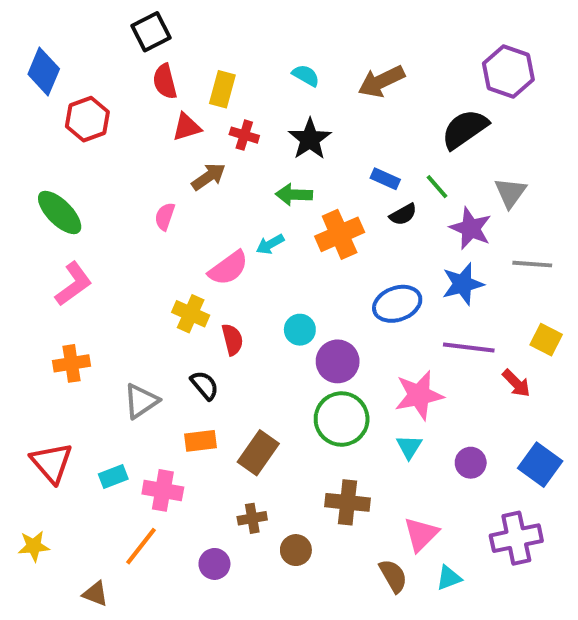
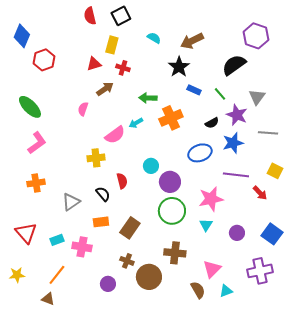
black square: (151, 32) -> (121, 16), moved
red semicircle: (165, 81) -> (90, 16), moved
black star: (310, 139) -> (179, 67), moved
black semicircle: (403, 214) -> (212, 123), moved
yellow cross: (191, 314) -> (96, 158), turned -30
red semicircle: (232, 340) -> (122, 181), moved
brown cross: (252, 518) -> (127, 261), turned 32
orange line: (141, 546) -> (57, 275), moved
brown circle: (296, 550) -> (149, 277), size x1.6

